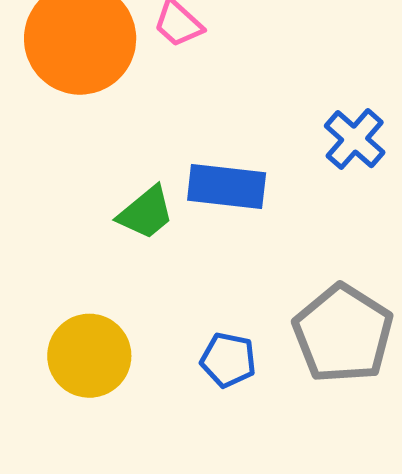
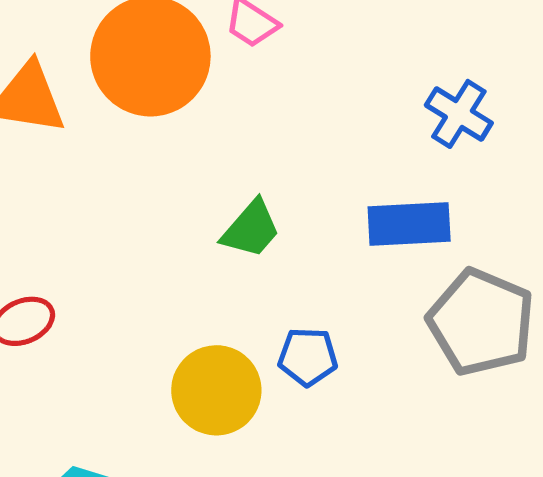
blue rectangle: (227, 187) -> (409, 224), moved
blue pentagon: (228, 360) -> (308, 357), moved

